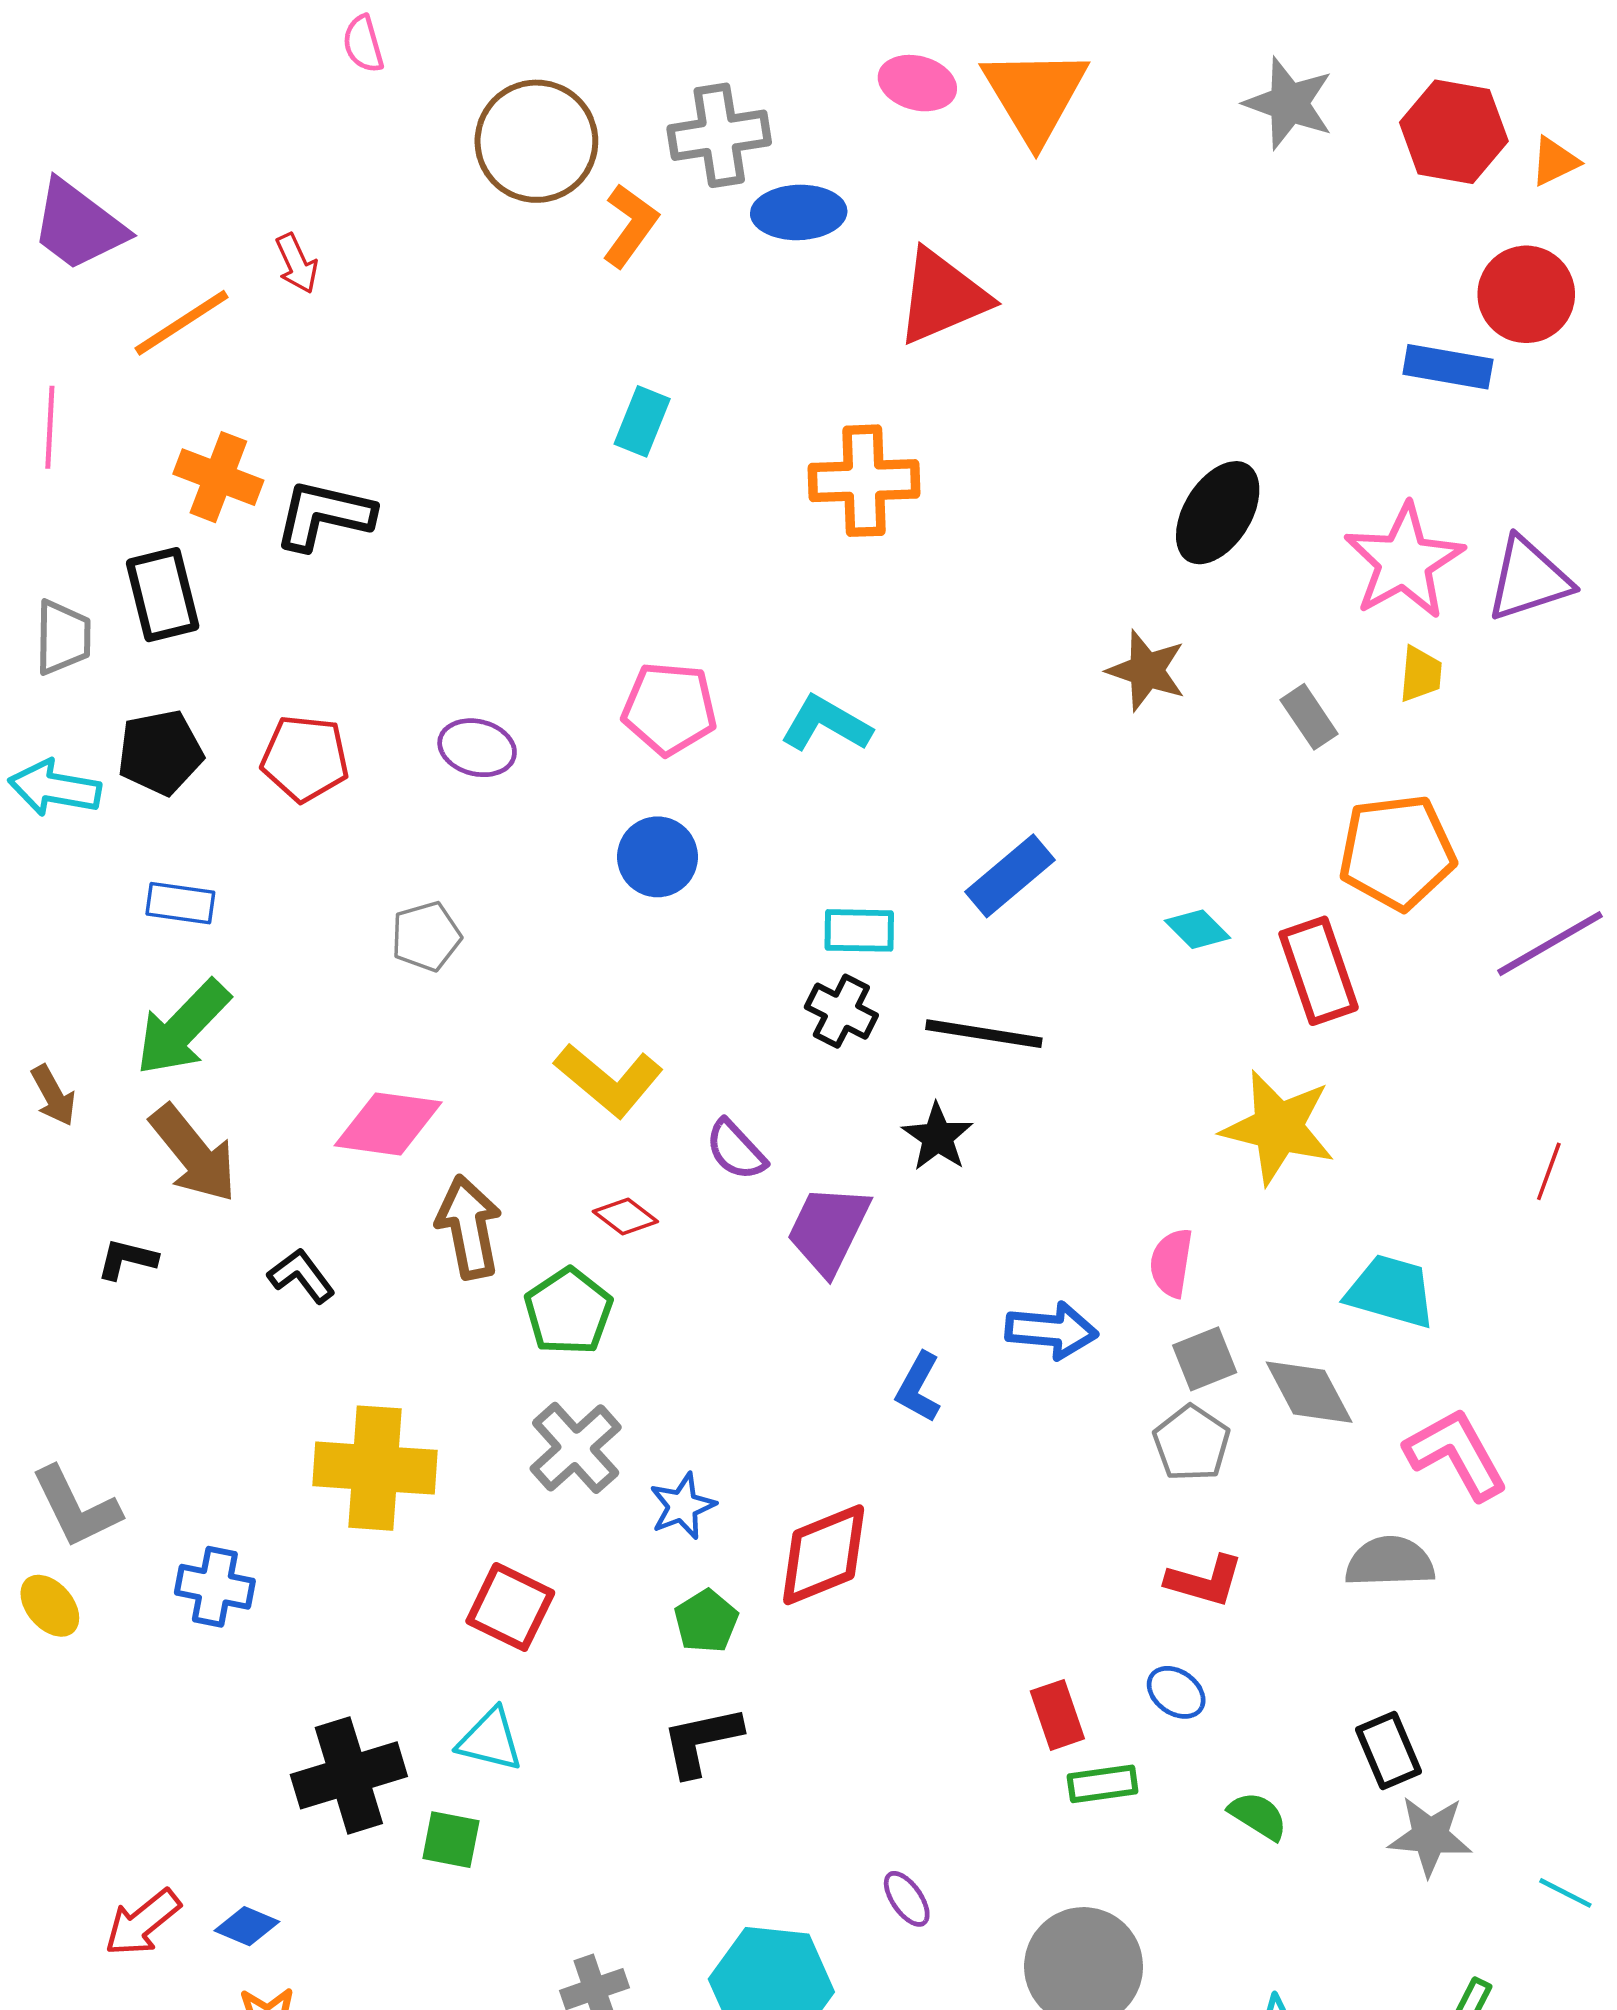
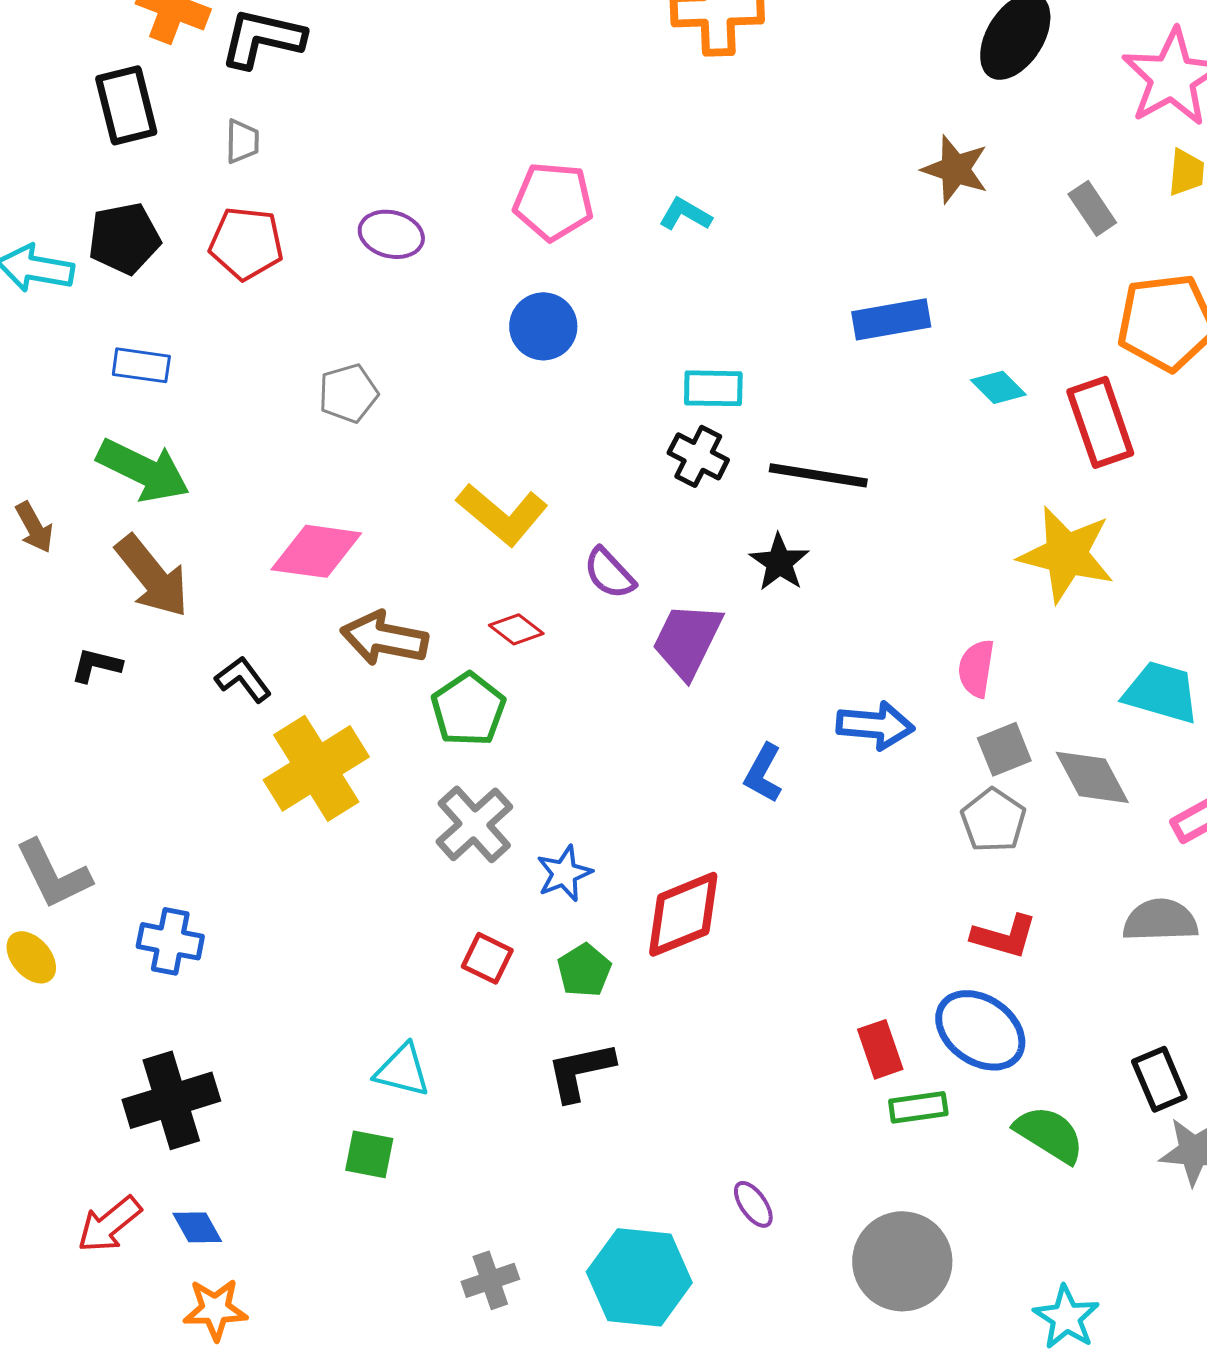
gray trapezoid: (63, 637) -> (242, 141), moved, size x0.7
cyan L-shape: (826, 724) -> (685, 214), size x0.7
blue rectangle: (1010, 876) -> (891, 319), moved, turned 30
green arrow: (183, 1028) -> (143, 470), turned -108
brown arrow: (469, 1227) -> (384, 638), turned -68
yellow cross: (375, 1468) -> (316, 768), moved, turned -36
red square: (510, 1607) -> (487, 958), moved, size x0.7
blue ellipse: (1176, 1692) -> (980, 1030), size x1.8
black cross: (349, 1775) -> (171, 1100), moved
green semicircle: (1258, 1816) -> (1049, 1134), size x1.4
blue diamond: (247, 1926) -> (197, 1227), turned 38

